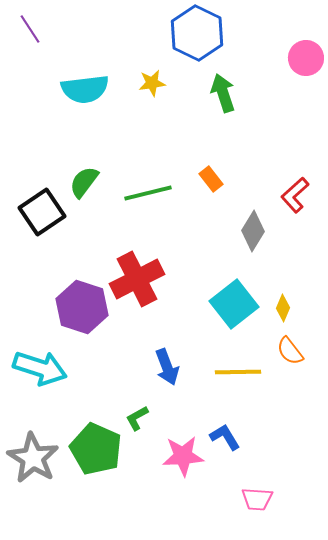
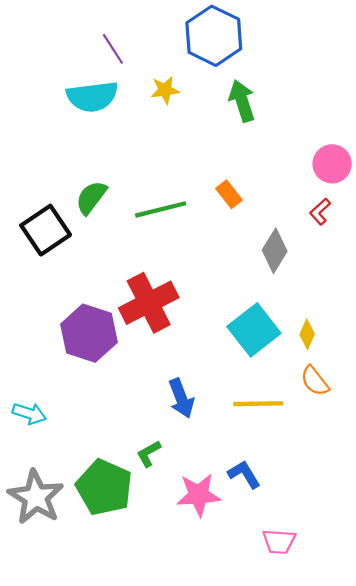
purple line: (30, 29) -> (113, 49), moved
pink circle: (306, 58) -> (332, 164), moved
red L-shape: (295, 195) -> (320, 212), size x0.7
cyan arrow: (40, 368) -> (29, 413), moved, size x0.6

